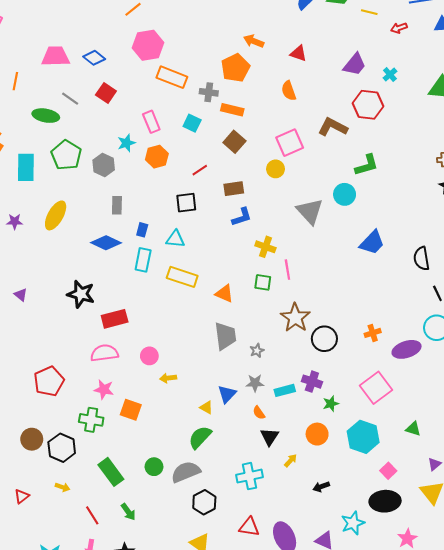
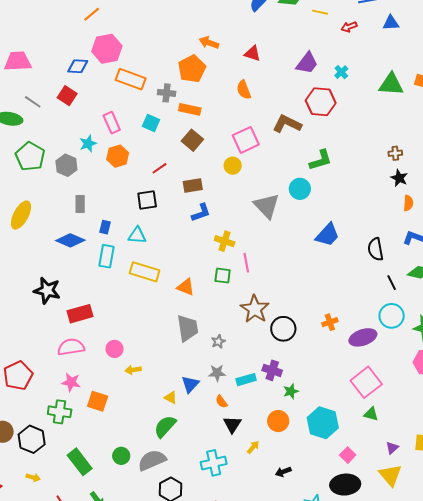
blue diamond: (94, 58) -> (78, 66), moved, turned -35
pink square: (376, 388) -> (366, 382), moved

